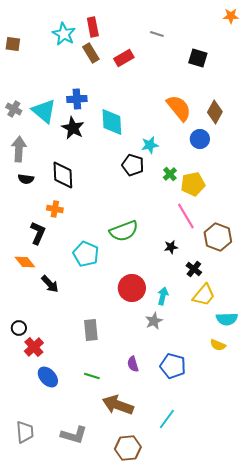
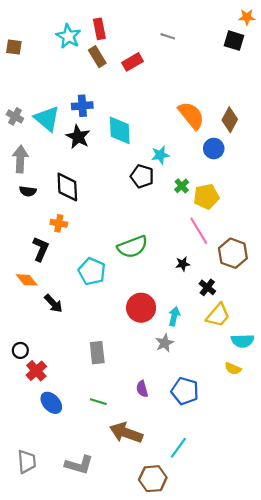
black square: (198, 58) -> (234, 41), moved
brown hexagon: (128, 448) -> (153, 479), moved

